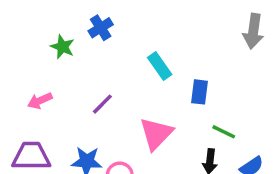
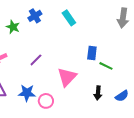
cyan rectangle: (160, 66) -> (69, 18), moved
green line: (224, 132) -> (106, 66), moved

